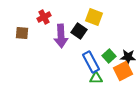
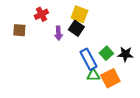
yellow square: (94, 17) -> (79, 14), moved
purple arrow: (61, 36) -> (58, 33), size x0.6
orange square: (123, 71) -> (110, 78), moved

